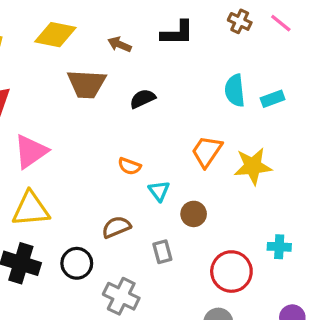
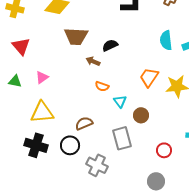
brown arrow: (120, 44) -> (93, 61), moved
pink triangle: (31, 151) -> (42, 77), size x0.6
brown semicircle: (116, 227) -> (84, 123), moved
gray rectangle: (162, 252) -> (122, 138), size x1.6
red circle: (231, 272) -> (164, 150), size x0.6

